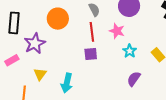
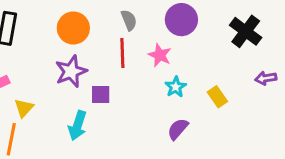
purple star: (35, 43) -> (71, 71), moved
purple square: (91, 54) -> (101, 94), moved
yellow triangle: (40, 74) -> (24, 108), moved

